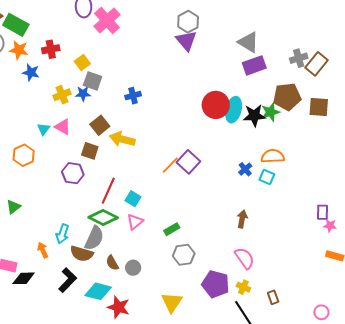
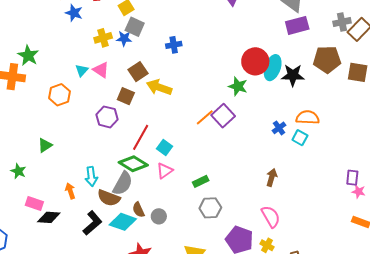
green star: (270, 112) -> (238, 86), moved, turned 30
cyan arrow: (62, 234) -> (91, 176), turned -30
cyan diamond: (98, 291) -> (123, 222), moved

